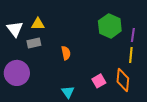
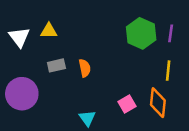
purple line: (133, 35) -> (171, 33), moved
gray rectangle: (34, 43) -> (56, 65), moved

